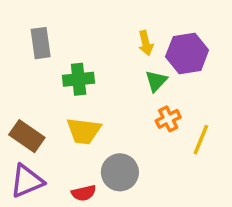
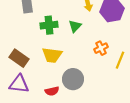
green triangle: (156, 81) -> (75, 26), moved
purple triangle: (27, 181) -> (19, 84), turned 30

